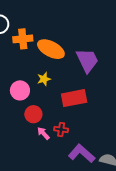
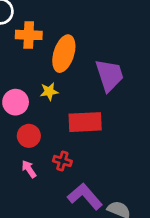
orange ellipse: (51, 49) -> (64, 54), turned 72
pink arrow: (43, 133) -> (29, 169), moved

